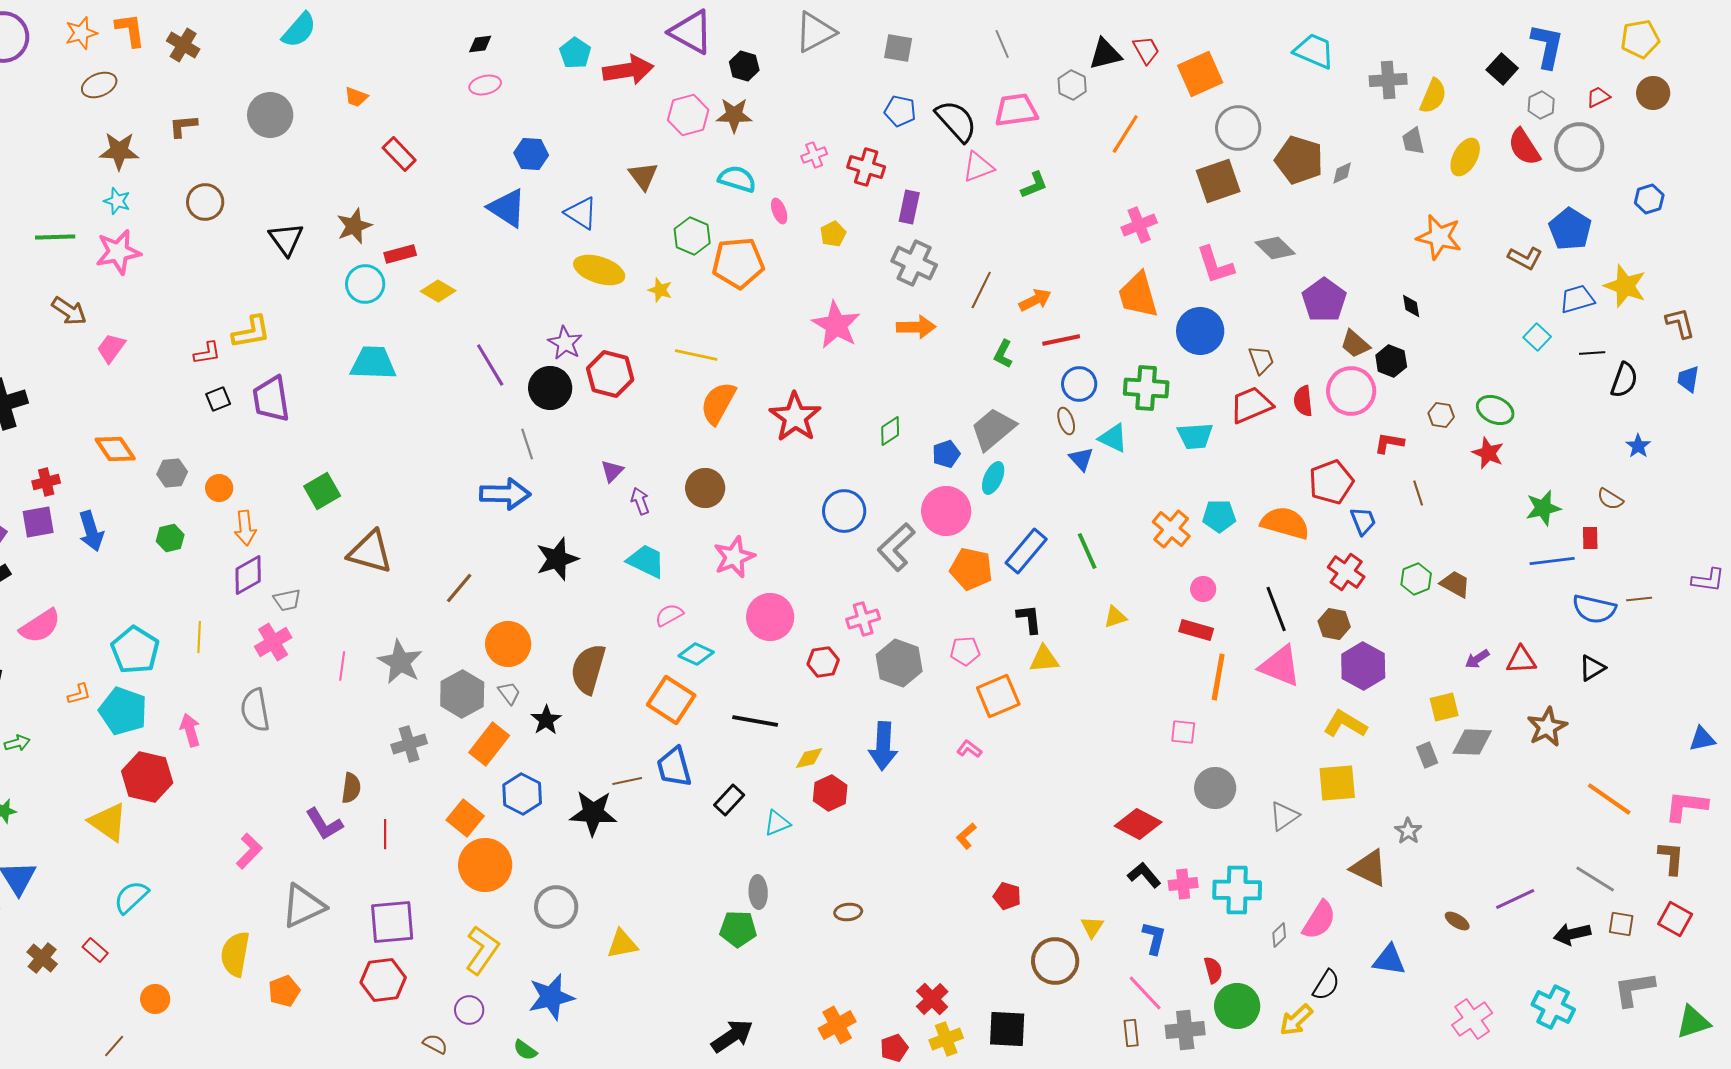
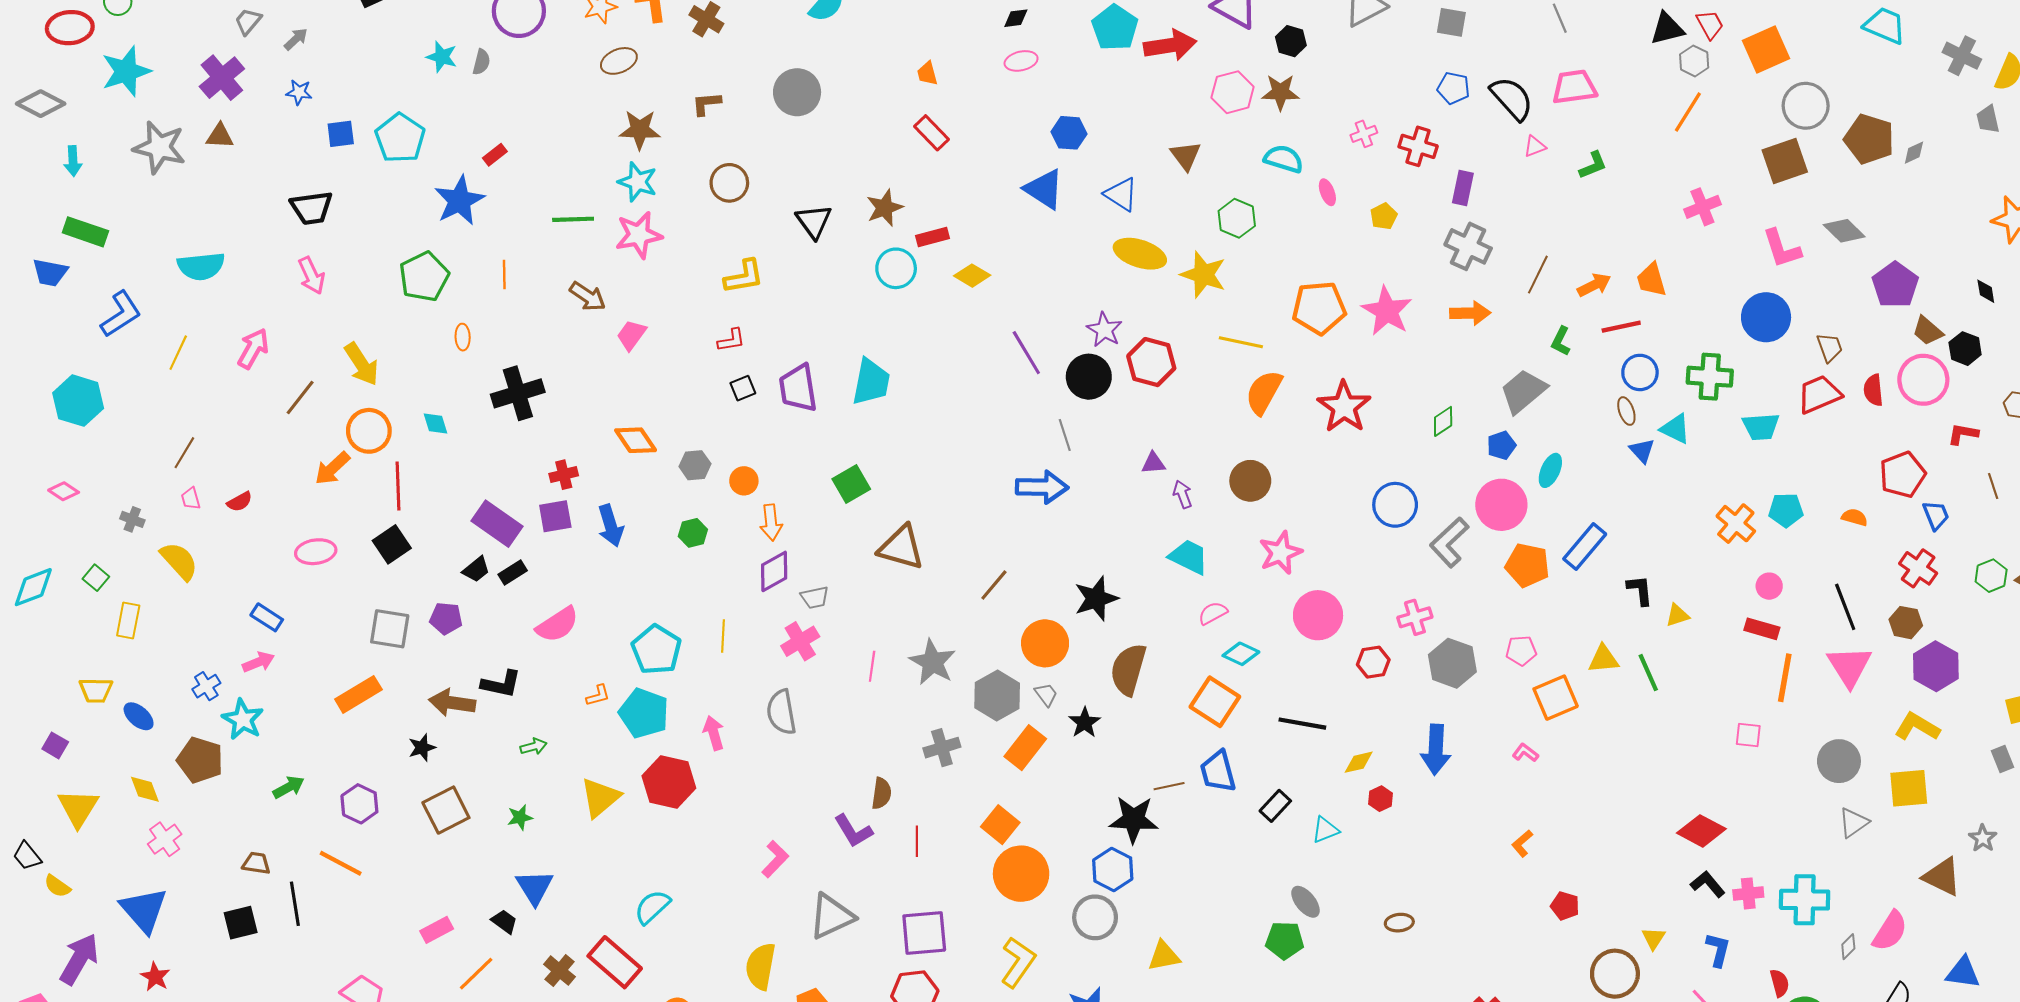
cyan pentagon: (575, 53) -> (1115, 28), size x1.4
gray cross: (1388, 80) -> (1962, 56), turned 30
gray hexagon: (1072, 85) -> (1694, 61), moved
orange trapezoid: (356, 97) -> (927, 73), moved, turned 55
pink triangle: (978, 167) -> (1535, 146), size x0.7
cyan star: (117, 201) -> (638, 182), size x1.4
orange pentagon: (738, 263) -> (1319, 308), moved
yellow star: (660, 290) -> (1203, 275), size x1.8
orange trapezoid: (1138, 295) -> (1651, 280), moved, size x0.7
yellow L-shape: (251, 332) -> (744, 277), moved
cyan trapezoid: (373, 363) -> (871, 382), moved, turned 99
gray trapezoid: (993, 429) -> (1523, 391), moved
purple triangle: (612, 471) -> (1153, 463), turned 40
orange semicircle: (1285, 523) -> (1855, 517), size x0.5
green line: (1087, 551) -> (1648, 673), moved
black star: (557, 559) -> (1096, 599), moved
black L-shape: (1029, 619) -> (1640, 590), moved
pink triangle: (1280, 666) -> (1849, 666), turned 36
gray circle: (1215, 788) -> (1839, 761), moved
red hexagon: (830, 793) -> (1381, 799), size x0.7
blue hexagon: (522, 794) -> (1113, 869), moved
yellow triangle: (108, 822) -> (600, 798), moved, turned 45
gray ellipse: (758, 892) -> (1306, 902), turned -36
red rectangle: (95, 950) -> (615, 962), size x2.0

